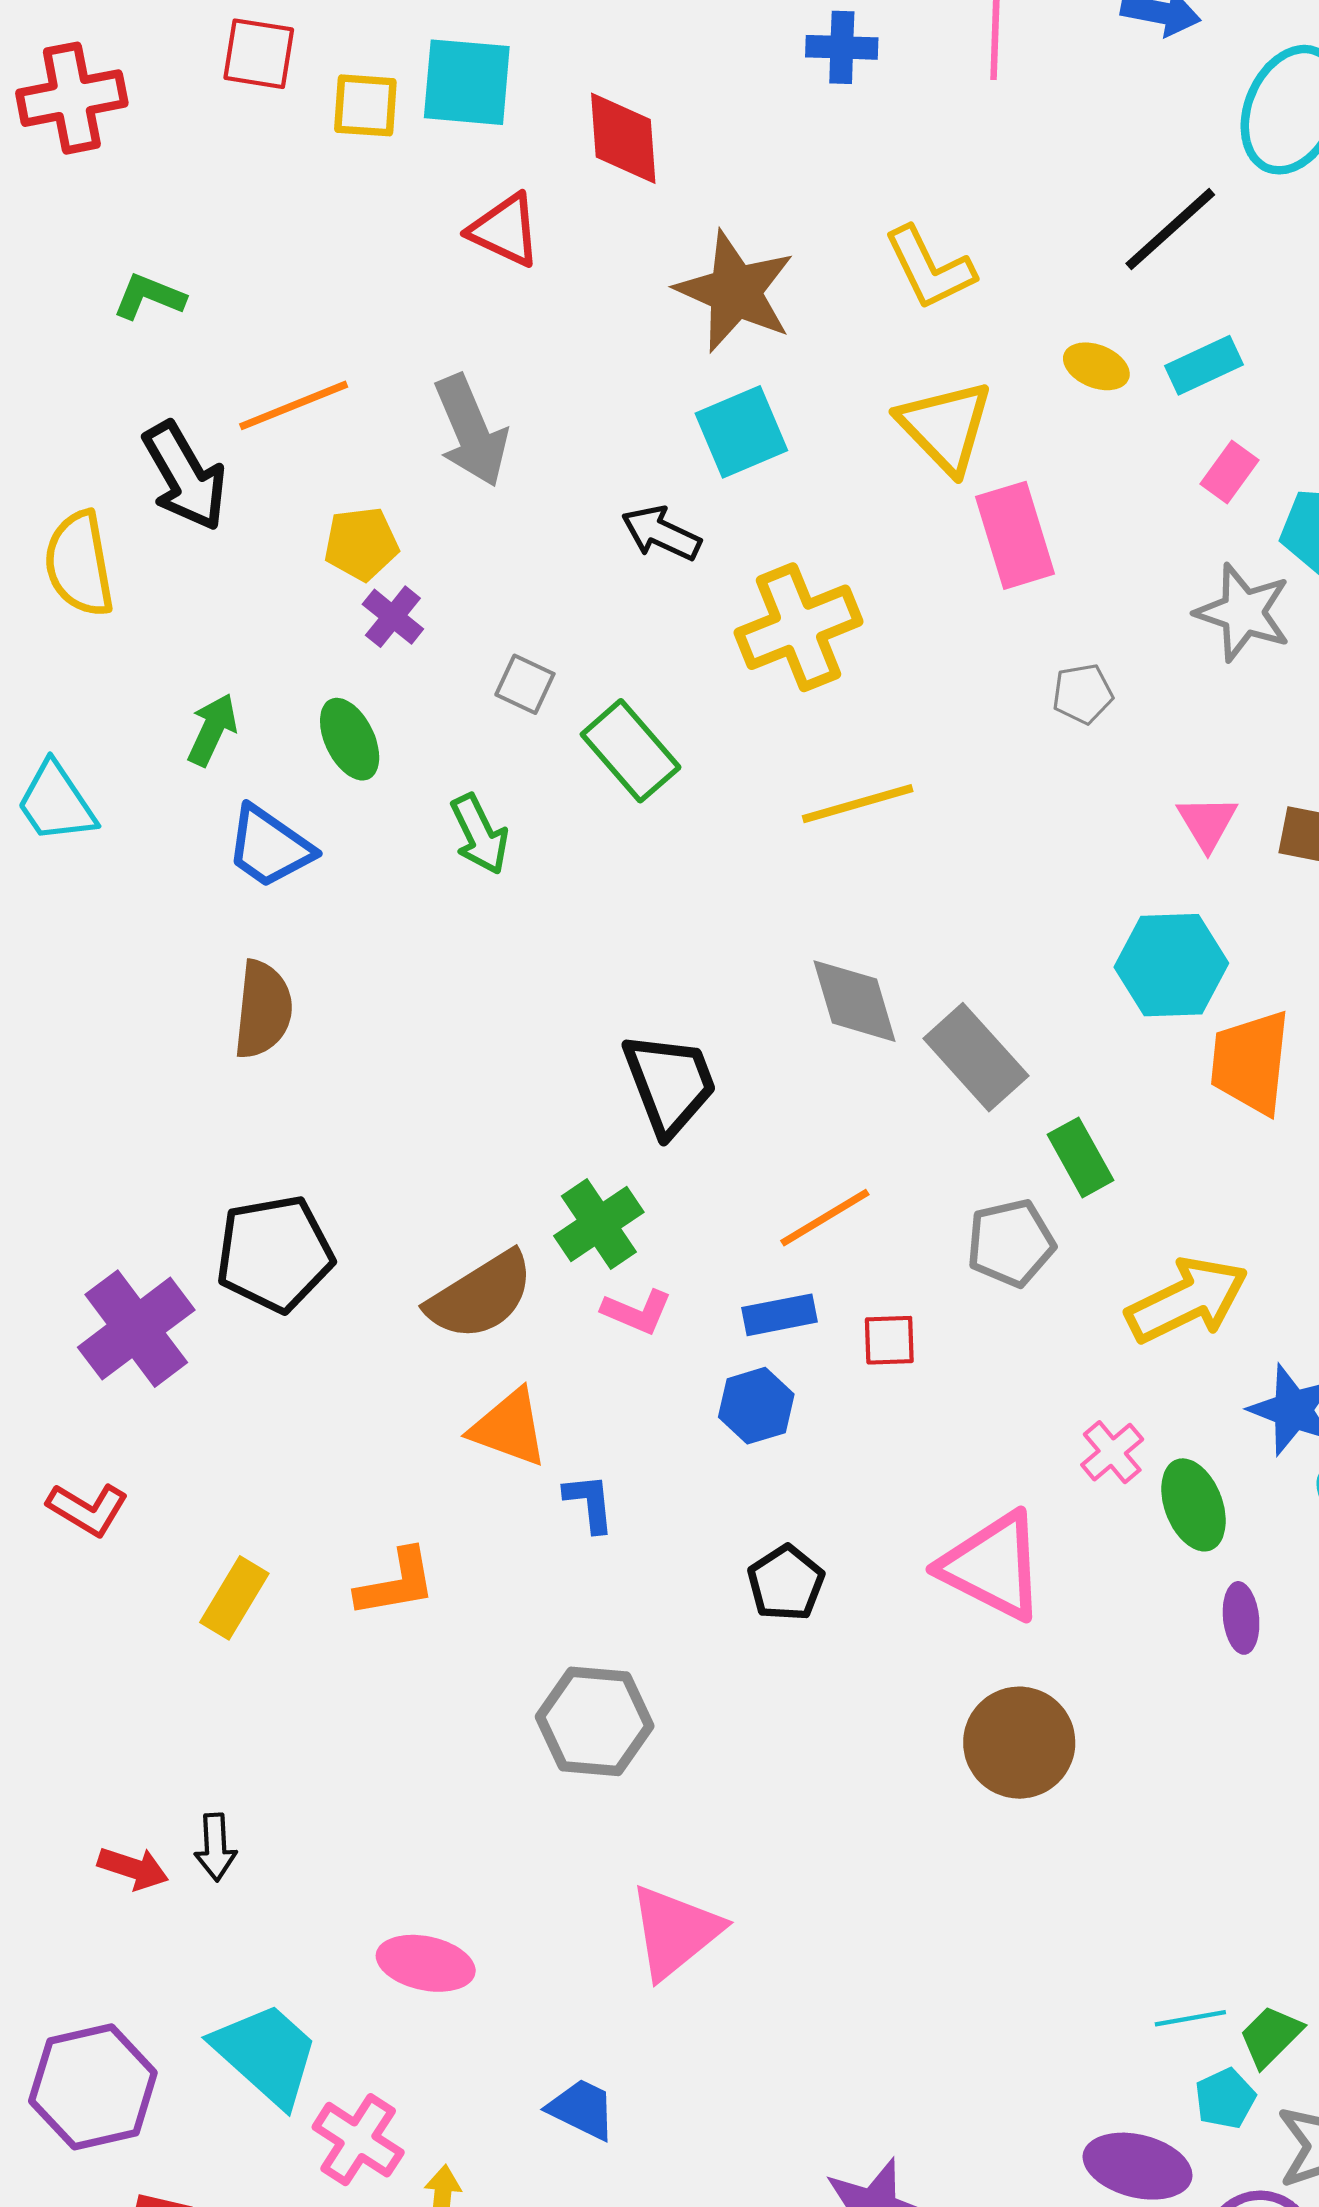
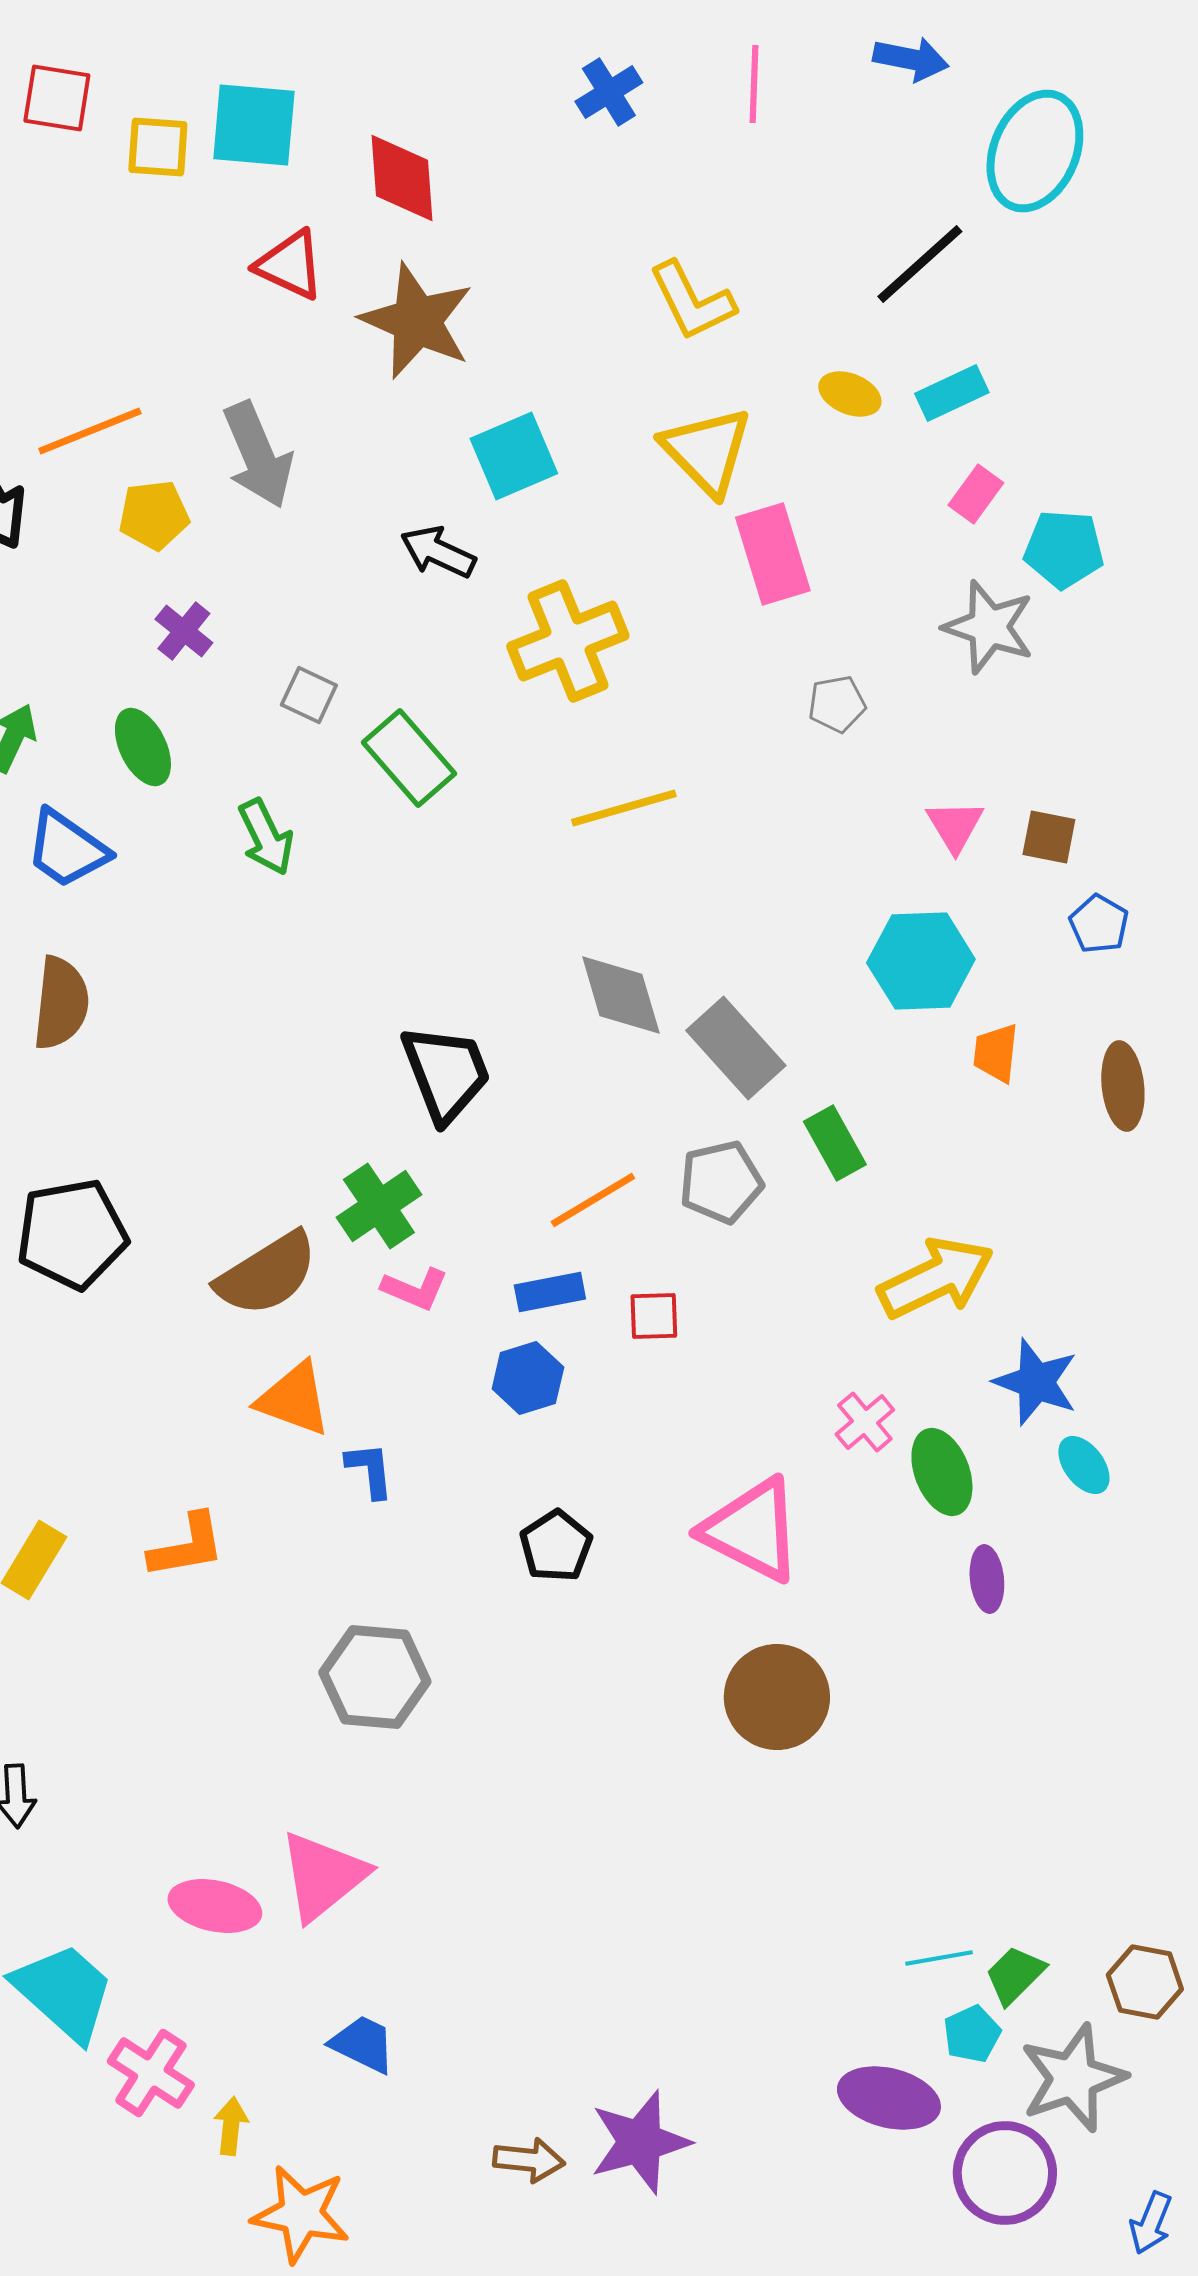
blue cross: (842, 47) -> (609, 92), turned -34
brown star: (735, 291) -> (417, 321), moved
yellow pentagon: (361, 544) -> (154, 515), moved
orange trapezoid: (1251, 1062) -> (996, 1053), size x0.6
gray pentagon: (1011, 1243) -> (721, 1182), moved
pink triangle: (675, 1932) -> (323, 1876), moved

